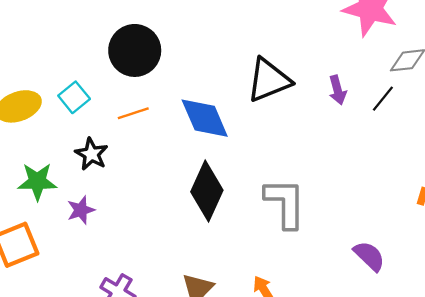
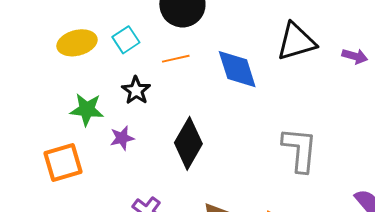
purple arrow: (338, 90) -> (355, 56), turned -65
black diamond: (207, 191) -> (188, 143), moved

